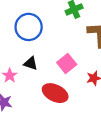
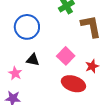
red ellipse: (55, 93) -> (73, 84), moved

